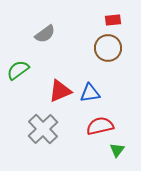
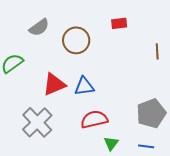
red rectangle: (113, 20) -> (119, 23), moved
brown circle: (108, 48) -> (76, 40), moved

